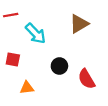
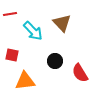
brown triangle: (79, 24) -> (62, 23), moved, turned -42
orange triangle: (27, 88) -> (25, 81), size x1.5

